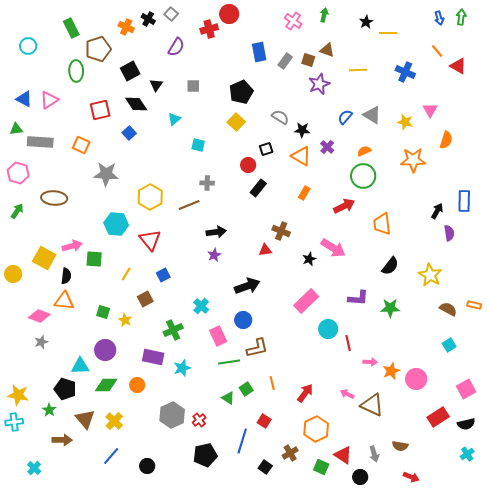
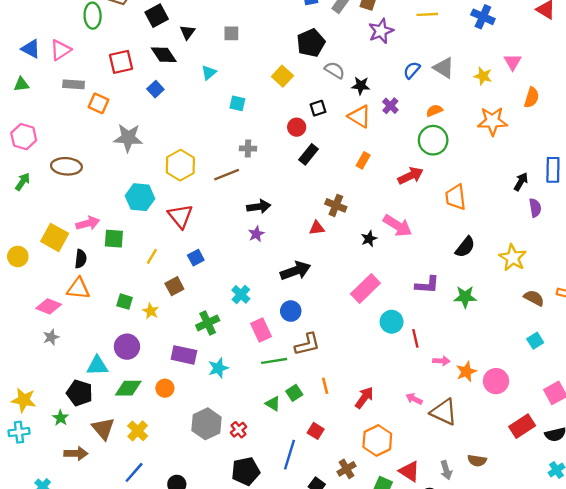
black pentagon: (241, 92) -> (311, 43), moved
gray rectangle: (40, 142) -> (74, 84), moved, size x0.7

